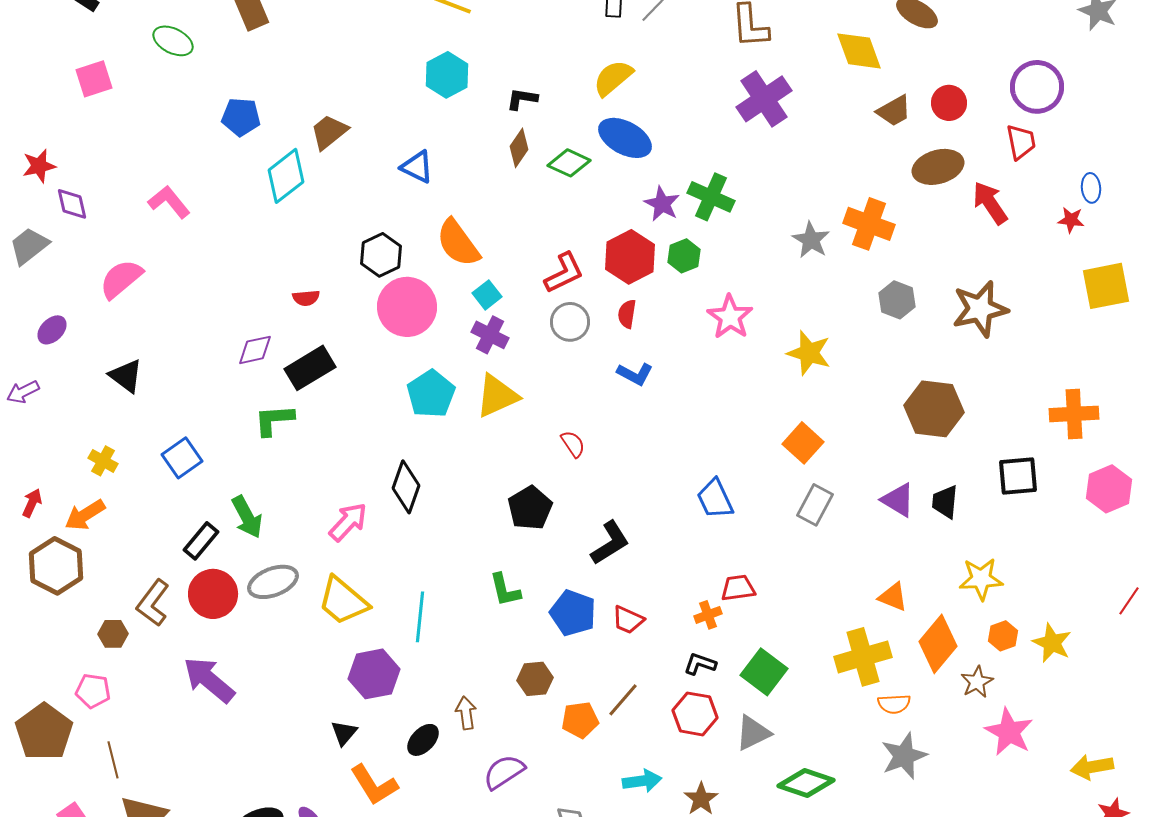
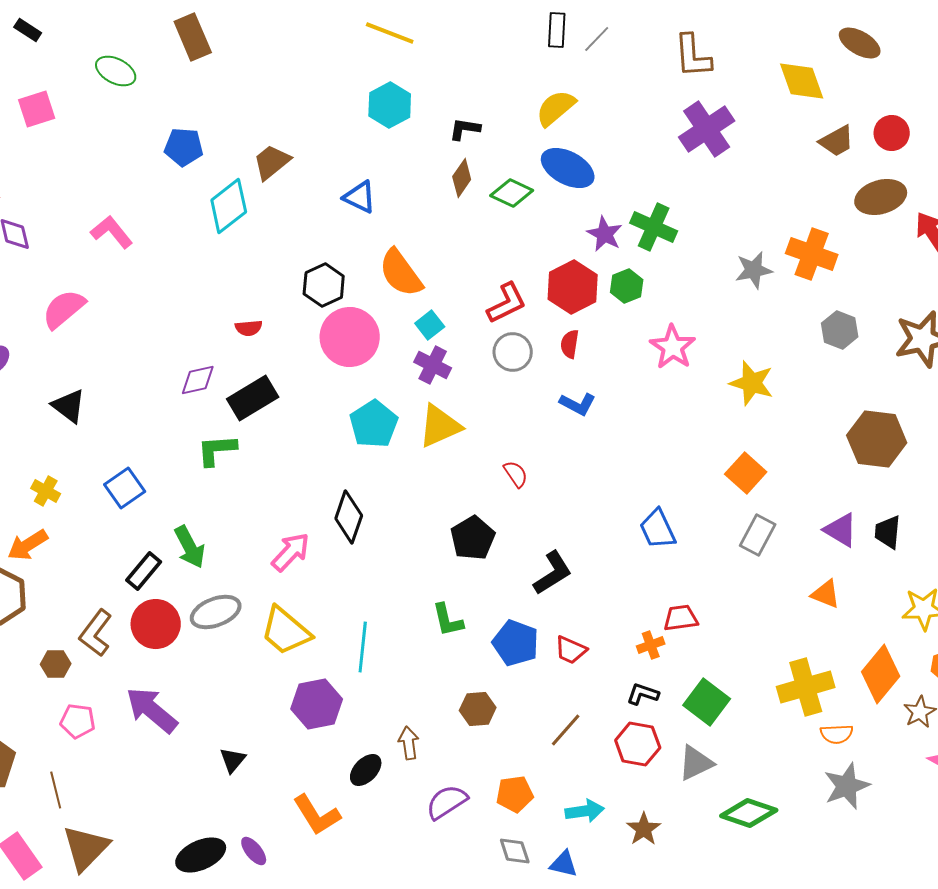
gray star: (811, 240) -> (754, 270), turned 30
orange triangle: (893, 597) -> (826, 594), moved
pink pentagon: (93, 691) -> (78, 721), moved
orange pentagon: (580, 720) -> (515, 794), moved
black triangle: (344, 733) -> (233, 760), moved

